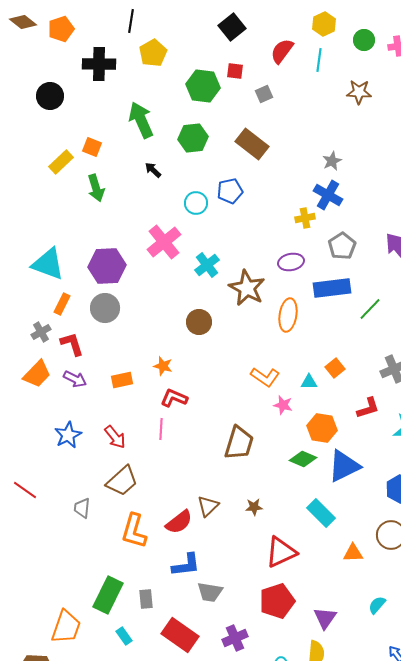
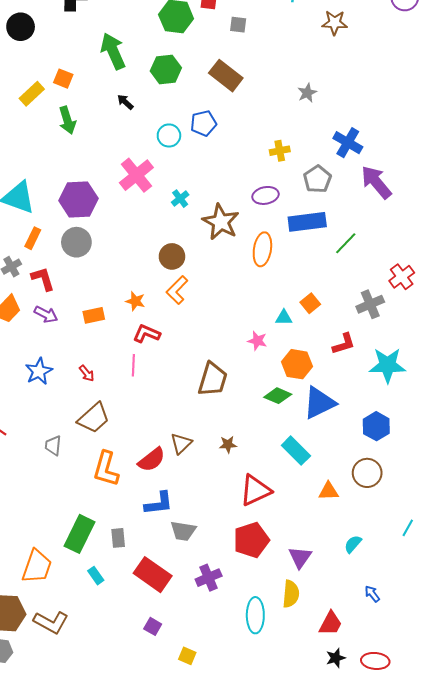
gray square: (264, 94) -> (238, 25), turned 30
blue cross: (328, 195) -> (348, 143), moved
cyan cross: (207, 265) -> (180, 199), size x0.7
orange L-shape: (265, 377) -> (177, 290), moved, turned 100
red arrow: (115, 437) -> (87, 373), size x0.7

